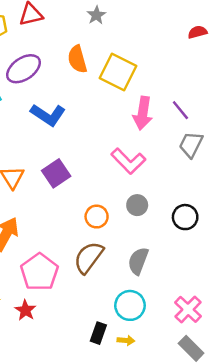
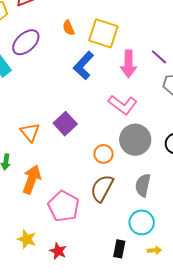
orange semicircle: (77, 59) -> (69, 28), size x0.7
blue L-shape: (48, 115) -> (83, 66), moved, turned 108
gray circle: (137, 205) -> (135, 140), size x1.8
red star: (25, 310) -> (58, 251), moved
yellow arrow: (126, 340) -> (154, 250), moved

